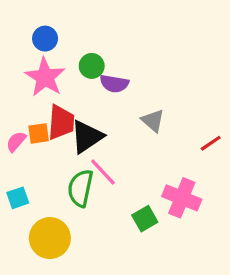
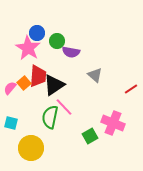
blue circle: (45, 39) -> (37, 33), moved
orange square: (39, 133) -> (24, 83), turned -32
cyan square: (18, 198) -> (11, 123), turned 32

